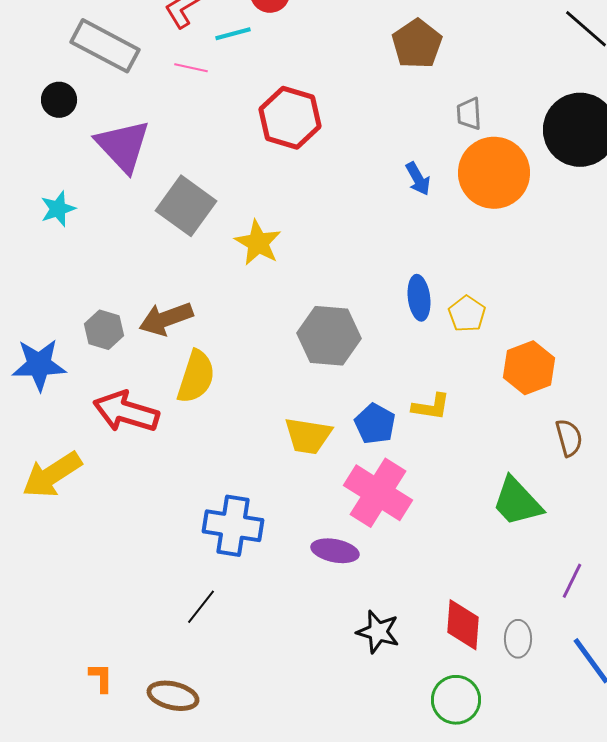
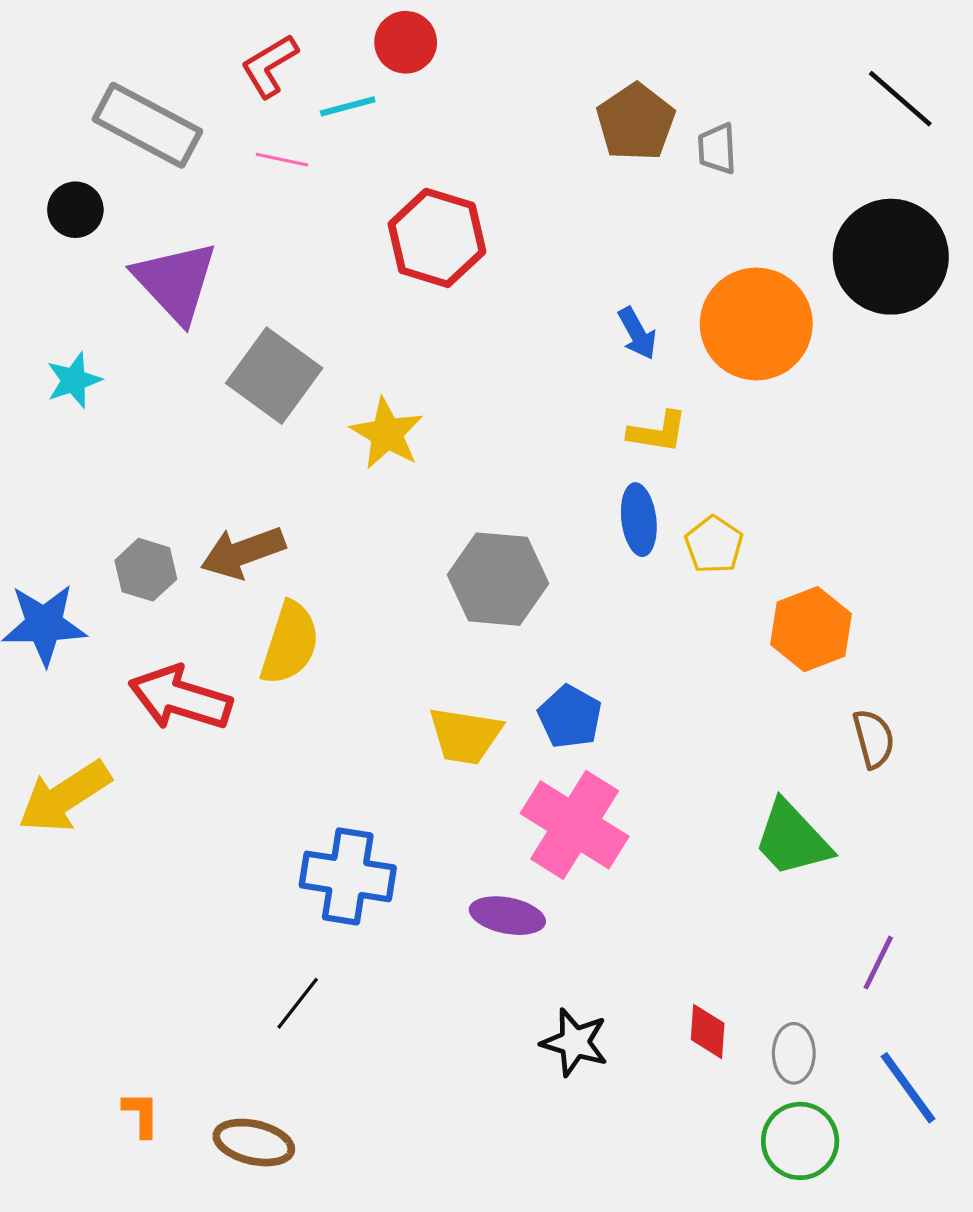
gray trapezoid: (469, 114) -> (717, 149), moved
yellow L-shape: (431, 407) -> (658, 432), moved
red diamond: (463, 625) -> (708, 1031), size x0.7
green circle: (456, 700) -> (800, 1141), moved

